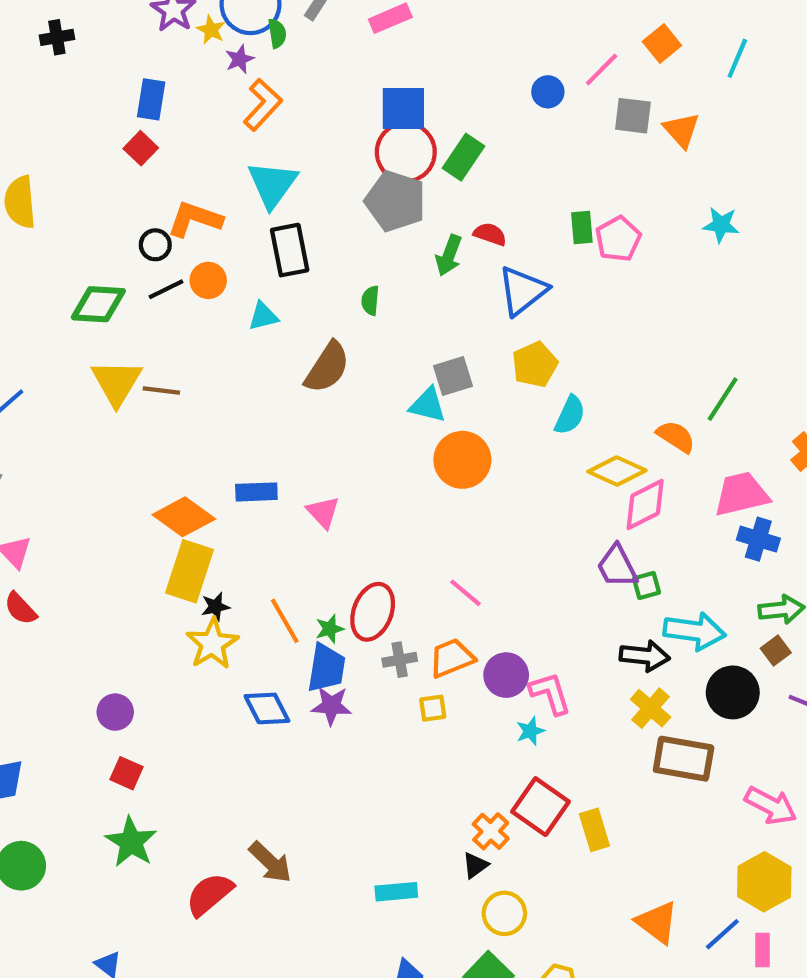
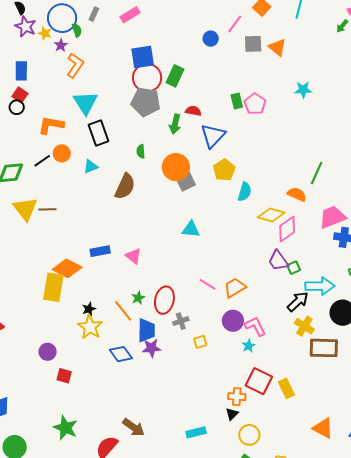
black circle: (155, 245) -> (17, 107), moved
cyan triangle: (428, 405) -> (191, 229), moved
orange circle: (462, 460) -> (176, 167), moved
yellow rectangle: (189, 571) -> (53, 287), moved
green star: (330, 629) -> (138, 298), moved
black arrow: (645, 656) -> (298, 301), turned -40
orange trapezoid: (452, 658) -> (235, 288), moved
purple circle: (115, 712) -> (48, 352), moved
red square: (127, 773) -> (64, 376), moved
orange cross: (491, 831) -> (237, 397), turned -30

